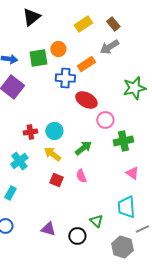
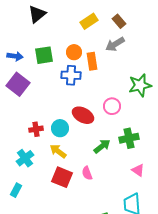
orange circle: (58, 49) -> (74, 52), moved
orange rectangle: (86, 64) -> (92, 61), turned -66
red ellipse: (86, 100) -> (83, 115), moved
pink circle: (105, 120) -> (112, 106), moved
green arrow: (83, 148) -> (102, 146), moved
red square: (56, 180) -> (62, 177), size x1.5

